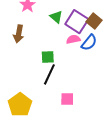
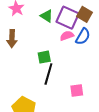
pink square: (67, 99) -> (77, 91), moved

